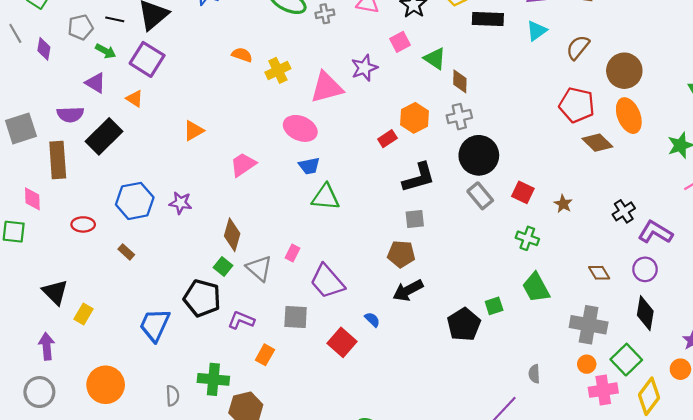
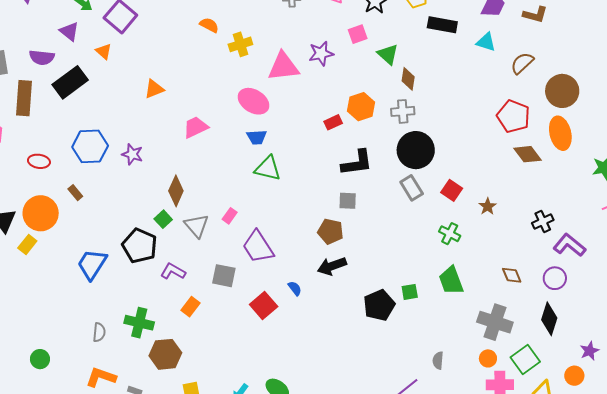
cyan triangle: (537, 31) -> (486, 42), turned 45
orange circle: (106, 385) -> (41, 213), moved

